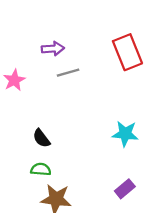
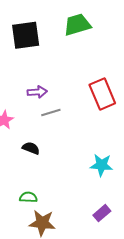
black semicircle: (41, 138) -> (31, 148), moved, turned 150

